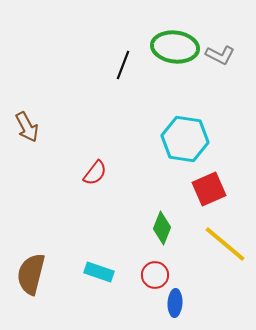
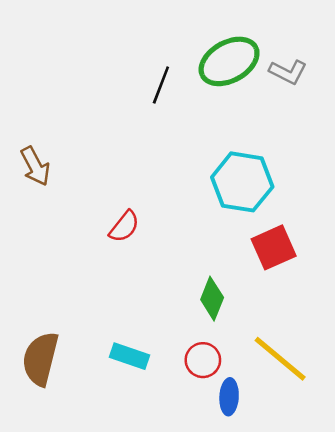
green ellipse: (175, 47) -> (229, 61), turned -36
yellow line: (225, 244) -> (280, 359), moved

